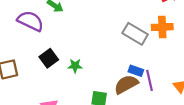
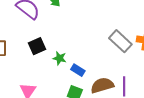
blue rectangle: (136, 71) -> (78, 70), moved

